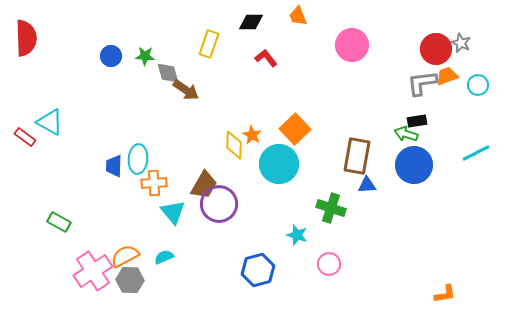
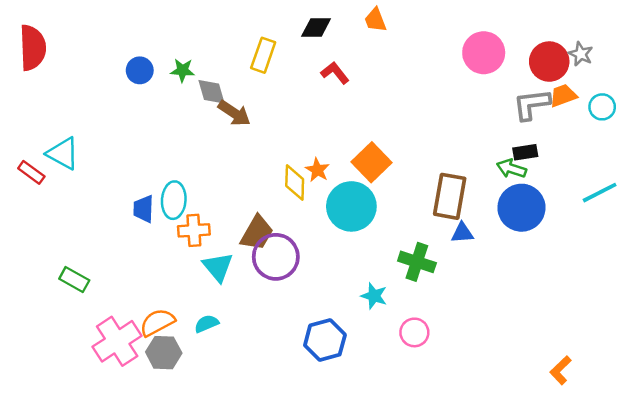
pink circle: (352, 45) -> (484, 53), moved
orange L-shape: (445, 294) -> (561, 370), turned 145

